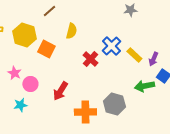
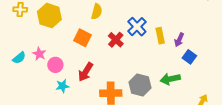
orange square: (46, 49) -> (83, 38), moved
yellow rectangle: (134, 55) -> (160, 36), turned 35
green arrow: (144, 86) -> (170, 79), moved
cyan star: (20, 105) -> (62, 86), moved

